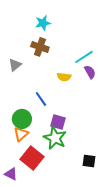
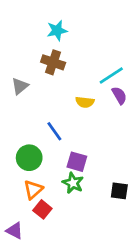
orange triangle: (21, 134) -> (33, 190), moved
green star: (55, 138) -> (73, 183), size x0.7
red square: (32, 158) -> (42, 209), size x0.6
black square: (89, 161) -> (119, 191), moved

